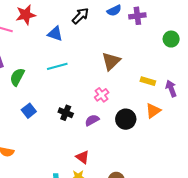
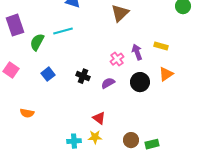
brown triangle: (111, 61) -> (120, 13), moved
cyan line: (57, 66) -> (63, 31), moved
purple arrow: (171, 89) -> (137, 52), moved

